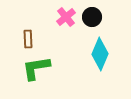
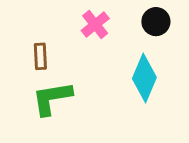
black circle: (92, 17) -> (156, 22), moved

